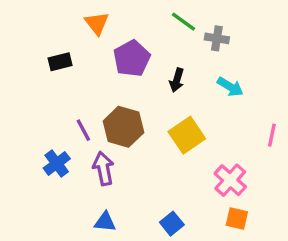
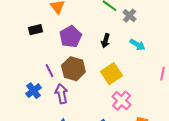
gray cross: (217, 38) -> (129, 16), turned 32
purple pentagon: (132, 58) -> (70, 37), moved
pink cross: (230, 180) -> (121, 101), moved

